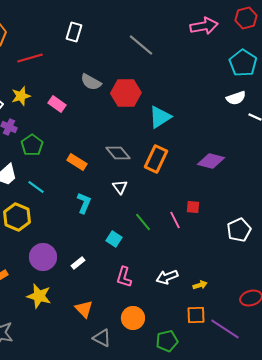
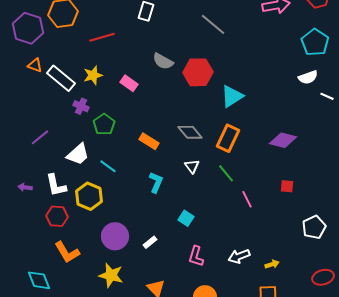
red square: (193, 207) -> (287, 186), moved
green line: (143, 222) -> (226, 173), moved
white pentagon: (239, 230) -> (314, 227), moved

